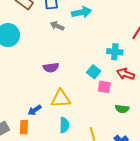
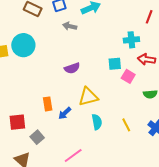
cyan square: (94, 72) -> (115, 64), turned -32
pink square: (104, 87) -> (128, 76), turned 32
orange rectangle: (24, 127) -> (48, 104), moved

